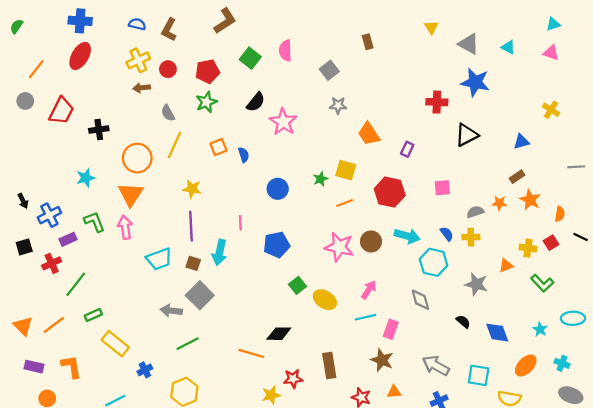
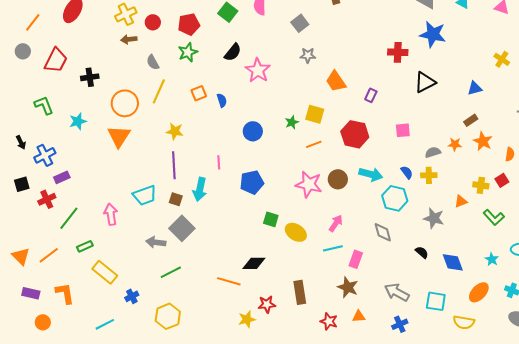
green L-shape: (94, 222) -> (44, 105), moved
pink arrow: (125, 227) -> (111, 214), moved
green square: (297, 285) -> (271, 219), turned -35

